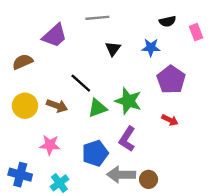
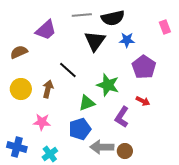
black semicircle: (168, 21) -> (113, 18), moved, size x1.6
black triangle: (113, 49) -> (95, 41), size x1.6
brown arrow: (57, 106) -> (48, 89), turned -96
green triangle: (97, 108) -> (87, 103), moved
purple L-shape: (127, 139) -> (122, 117), moved

